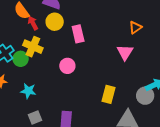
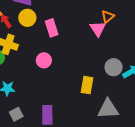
pink triangle: (125, 52) -> (98, 29), moved
gray circle: (145, 96) -> (114, 67), moved

